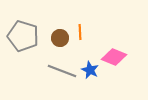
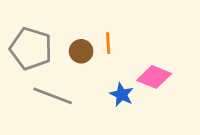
gray line: (62, 71) -> (53, 96), moved

